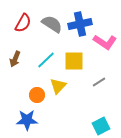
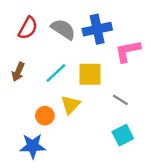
pink L-shape: (105, 42) -> (128, 51), turned 135
gray line: (99, 82) -> (120, 100), turned 64
cyan square: (101, 126) -> (123, 135), moved

